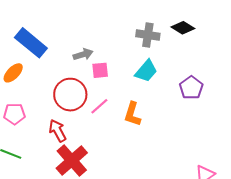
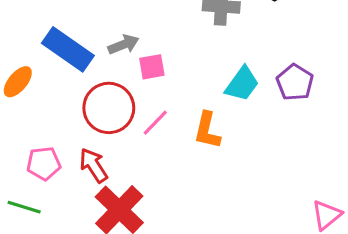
blue rectangle: (31, 43) -> (68, 49), moved
cyan trapezoid: (146, 71) -> (242, 84), moved
pink pentagon: (14, 114) -> (44, 163), moved

